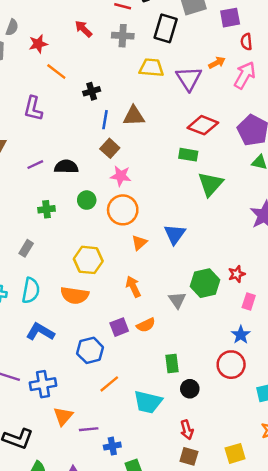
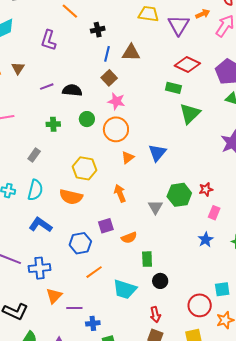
orange semicircle: (146, 325) -> (129, 238), moved
red circle: (231, 365) -> (200, 305), moved

